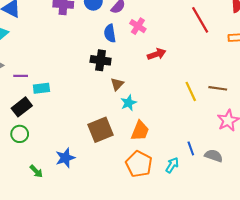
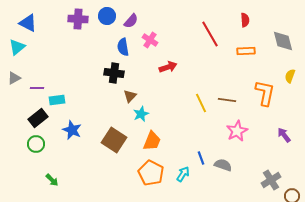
brown square: (101, 130) -> (114, 140), turned -35
blue star: (65, 158) -> (72, 130), moved, turned -30

